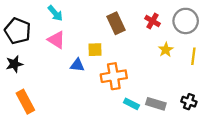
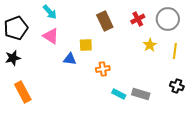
red cross: (152, 21) -> (138, 19), turned 32
black pentagon: (18, 31) -> (16, 28), turned 30
orange cross: (114, 76) -> (103, 69), size x0.6
black cross: (189, 102) -> (177, 86), moved

